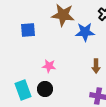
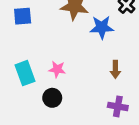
blue square: (28, 30) -> (23, 16), moved
cyan rectangle: (23, 90) -> (25, 73), moved

